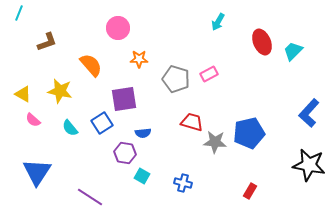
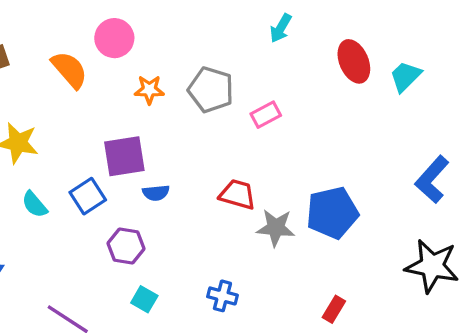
orange semicircle: (91, 65) -> (69, 70), moved
gray pentagon: (176, 79) -> (211, 90), moved
blue semicircle: (143, 133) -> (156, 193), moved
cyan square: (142, 176) -> (144, 299), moved

